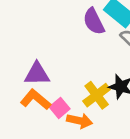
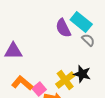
purple triangle: (37, 74) -> (13, 51), moved

